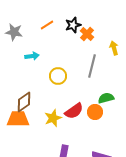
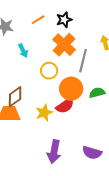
orange cross: (87, 34) -> (64, 45), moved, size x1.6
cyan arrow: (32, 56) -> (23, 51), turned 72
orange circle: (95, 112) -> (71, 89), moved, size x1.5

